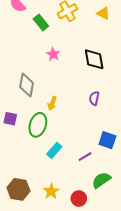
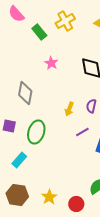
yellow arrow: (52, 103) -> (69, 109), moved
cyan rectangle: (54, 150) -> (19, 160), moved
purple line: (85, 157) -> (82, 132), moved

